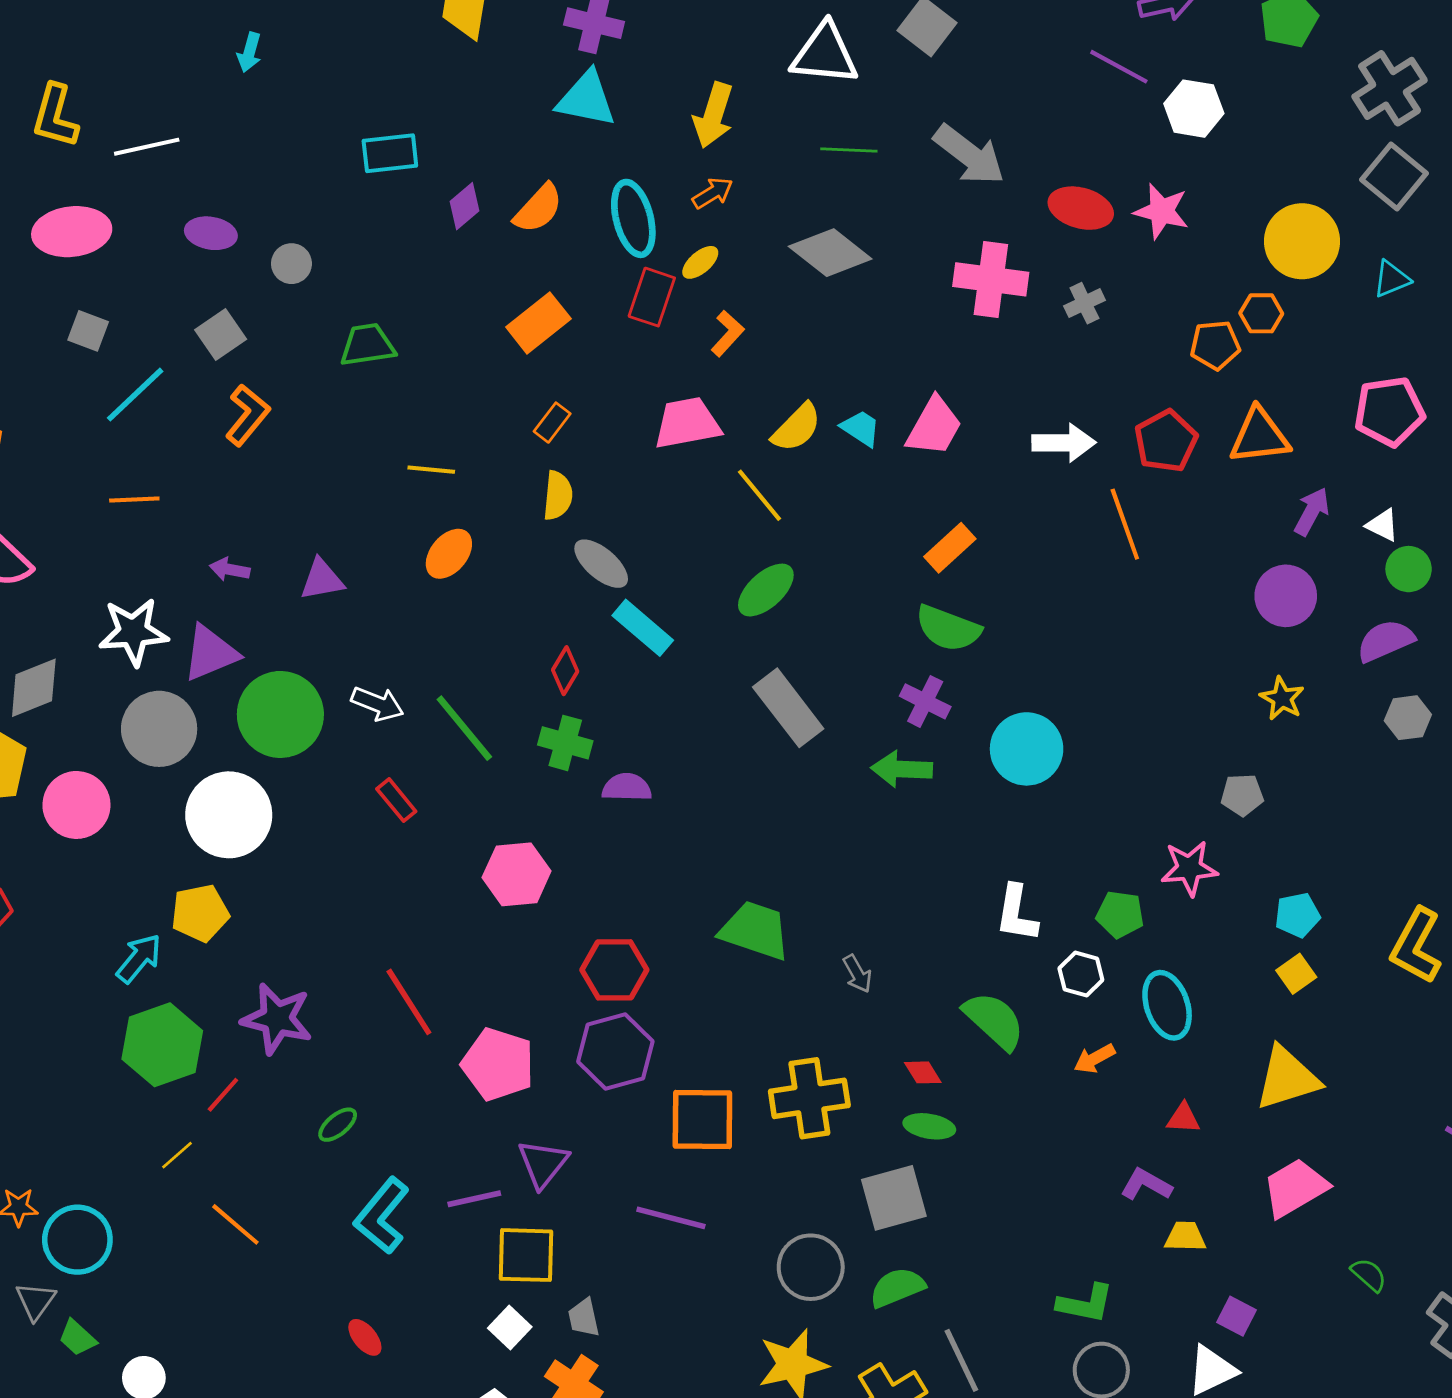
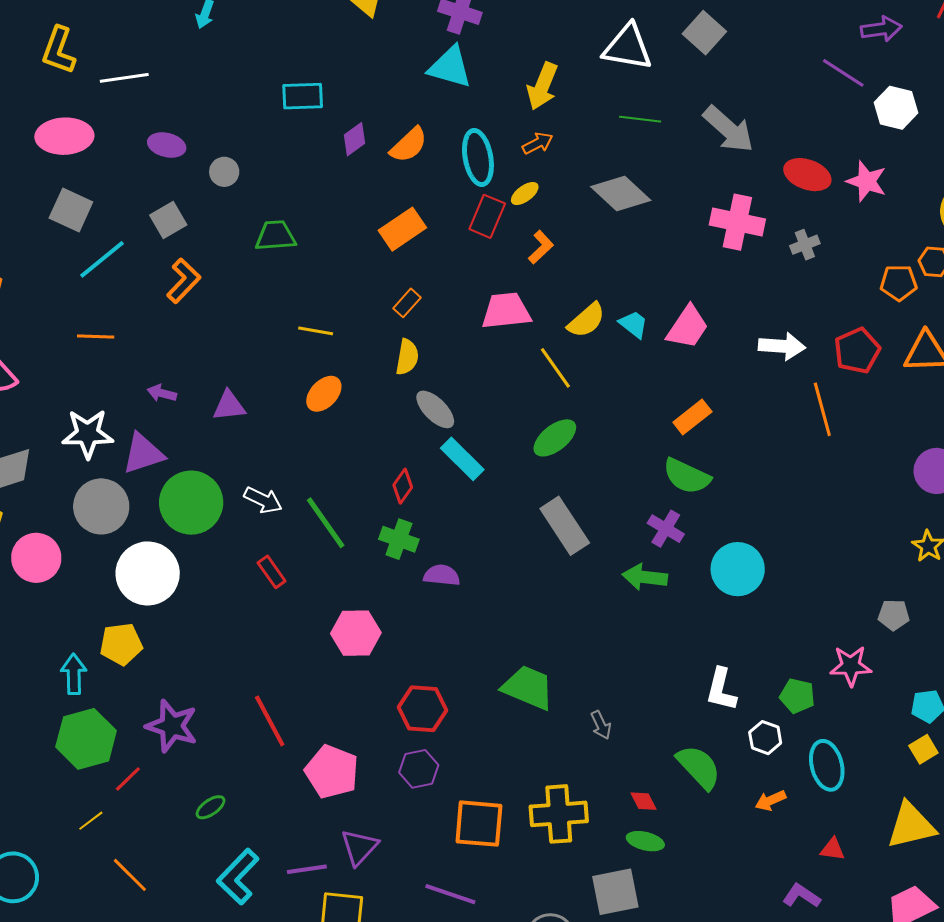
gray square: (88, 331) -> (71, 210), size x1.4
cyan arrow: (139, 958) -> (74, 674), turned -45
purple hexagon: (615, 1052) -> (419, 769), size x0.7

